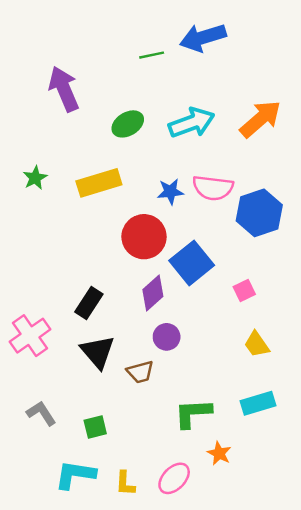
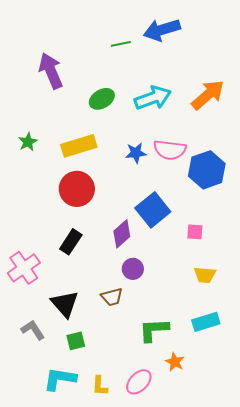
red circle: (144, 237) -> (77, 189), moved
pink square: (244, 291) -> (195, 232), turned 30
yellow trapezoid: (257, 344) -> (205, 275), turned -50
black triangle: (98, 352) -> (65, 304), moved

